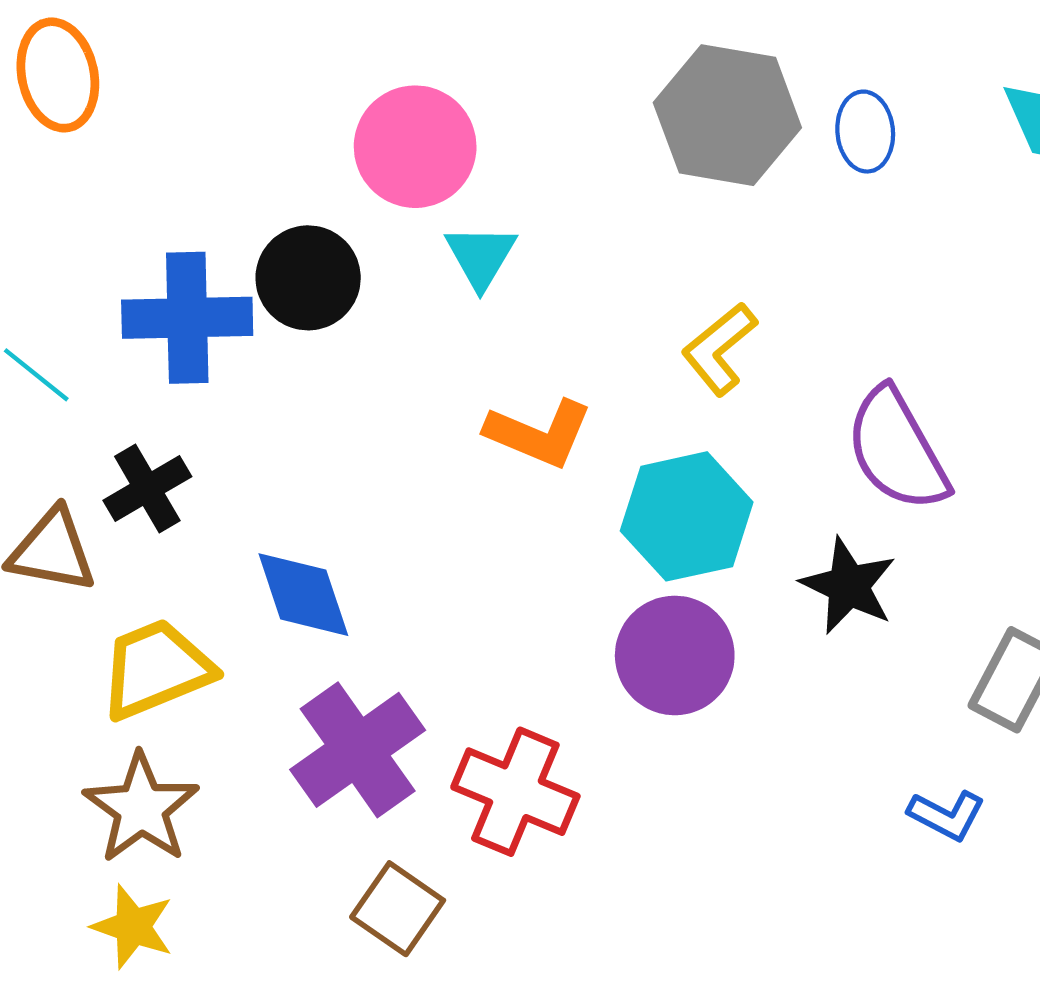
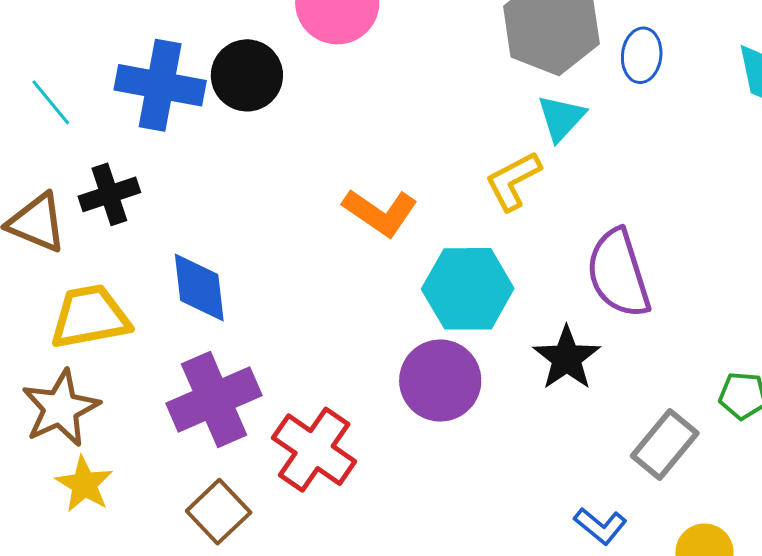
cyan triangle: (481, 256) -> (561, 118), moved
yellow star: (133, 927) -> (84, 484), moved

